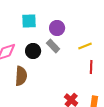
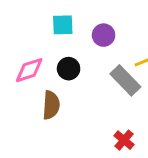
gray rectangle: (53, 46) -> (125, 80), moved, size x1.5

